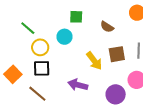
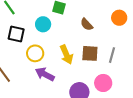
yellow circle: (40, 47) -> (35, 53), moved
black square: (42, 68) -> (16, 34), moved

